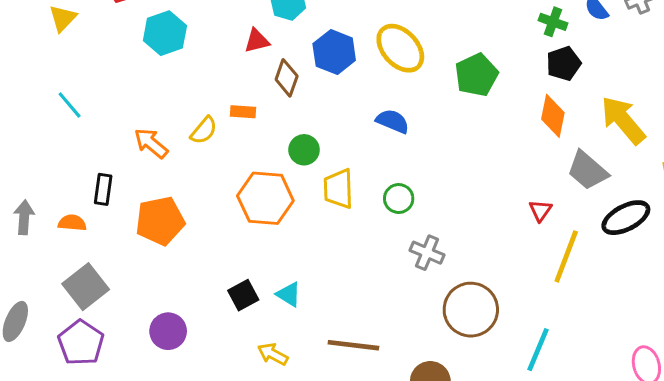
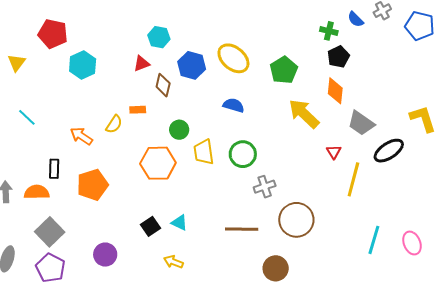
yellow arrow: (623, 120) -> (304, 114), moved
green circle: (399, 199) -> (243, 154), size x1.4
orange semicircle: (72, 223) -> (37, 192), size x1.4
gray cross: (427, 253) -> (265, 187), turned -35
brown line: (353, 345) -> (242, 229), moved
cyan line: (538, 350) -> (374, 240), moved

